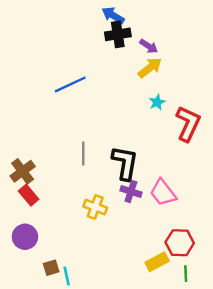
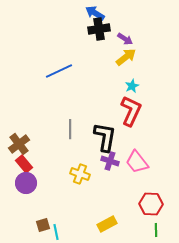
red L-shape: (188, 124) -> (131, 111), moved
purple circle: (25, 237) -> (26, 183), moved
yellow rectangle: (157, 262) -> (107, 224), moved

